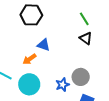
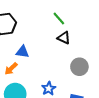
gray circle: (81, 77) -> (79, 67), moved

